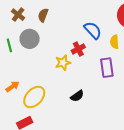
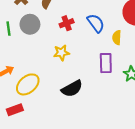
red cross: (78, 49) -> (67, 23), moved
black semicircle: (77, 96) -> (72, 89), size x1.5

